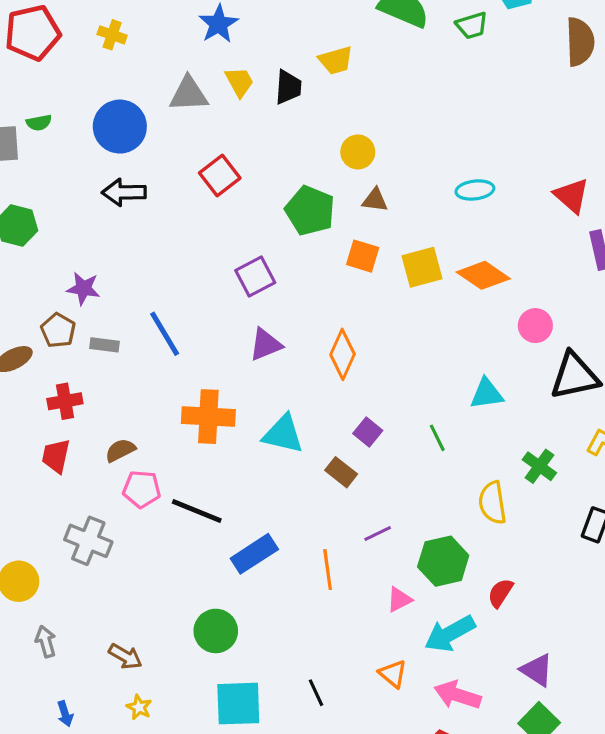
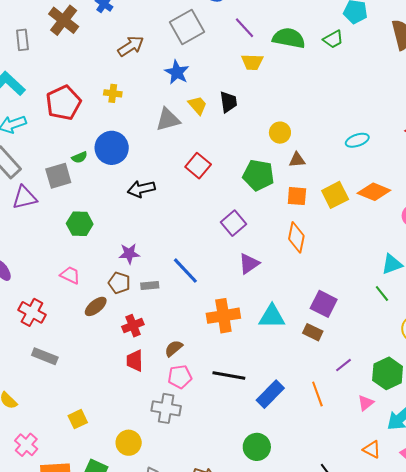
yellow trapezoid: (336, 60) -> (252, 62), moved, turned 30
blue circle: (120, 127) -> (112, 148), moved
orange diamond: (343, 354) -> (296, 237), moved
purple square: (368, 432) -> (324, 304), size x1.5
green line: (437, 438) -> (382, 293), moved
pink pentagon: (142, 489) -> (180, 377), moved

